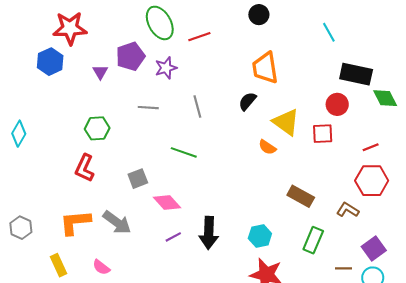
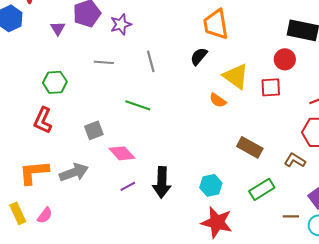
gray arrow: (117, 222) -> (74, 172), turned -56
green rectangle: (313, 240) -> (262, 189), turned 35
pink semicircle: (101, 267) -> (45, 215), moved, turned -90

